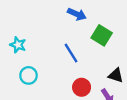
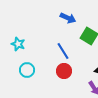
red circle: (82, 87) -> (64, 71), moved

